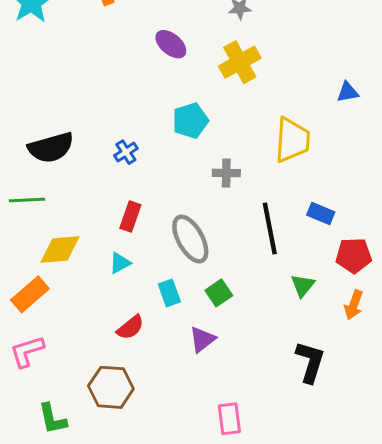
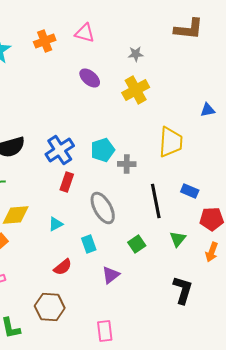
cyan pentagon: (190, 121) -> (103, 150), moved
blue cross: (126, 152) -> (60, 150), size x1.8
red rectangle: (130, 217) -> (67, 182), moved
green square: (219, 293) -> (137, 244), moved
pink rectangle: (229, 419) -> (105, 331), moved

